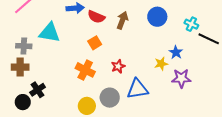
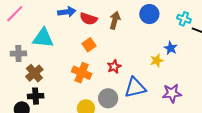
brown cross: (20, 67) -> (34, 73), moved, turned -36
purple star: (181, 78) -> (172, 93), moved
black cross: (38, 90) -> (36, 96), turned 35

